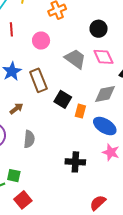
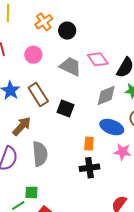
black circle: (99, 29) -> (67, 31), moved
brown arrow: (16, 109) -> (22, 126), size x1.5
orange rectangle: (80, 111) -> (89, 144), moved
gray semicircle: (29, 139) -> (40, 154), size x1.4

